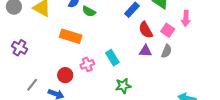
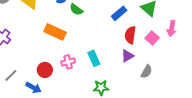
red semicircle: (146, 30) -> (130, 35), turned 30
purple triangle: (145, 51) -> (127, 56), turned -40
gray semicircle: (166, 51) -> (147, 72), moved

